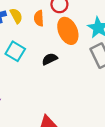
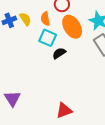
cyan square: (15, 51) -> (48, 38), moved

